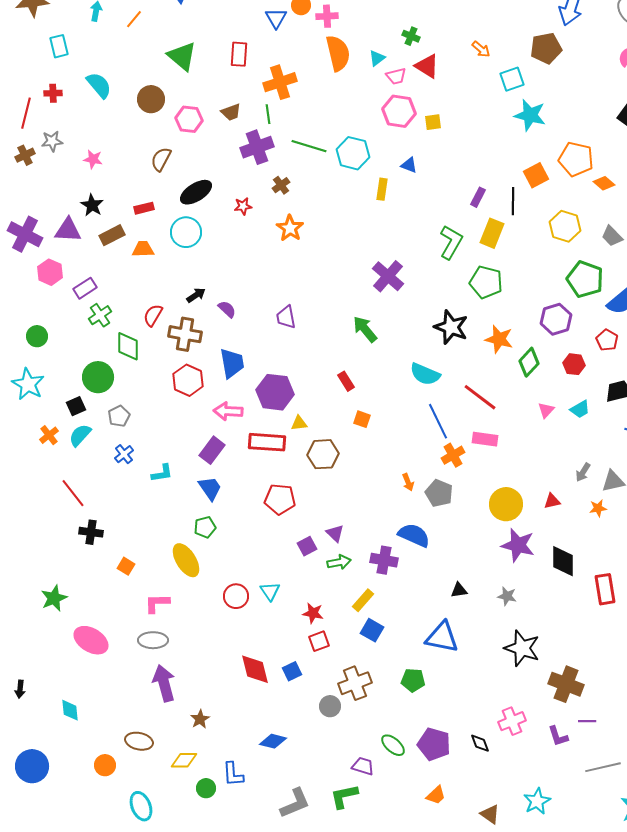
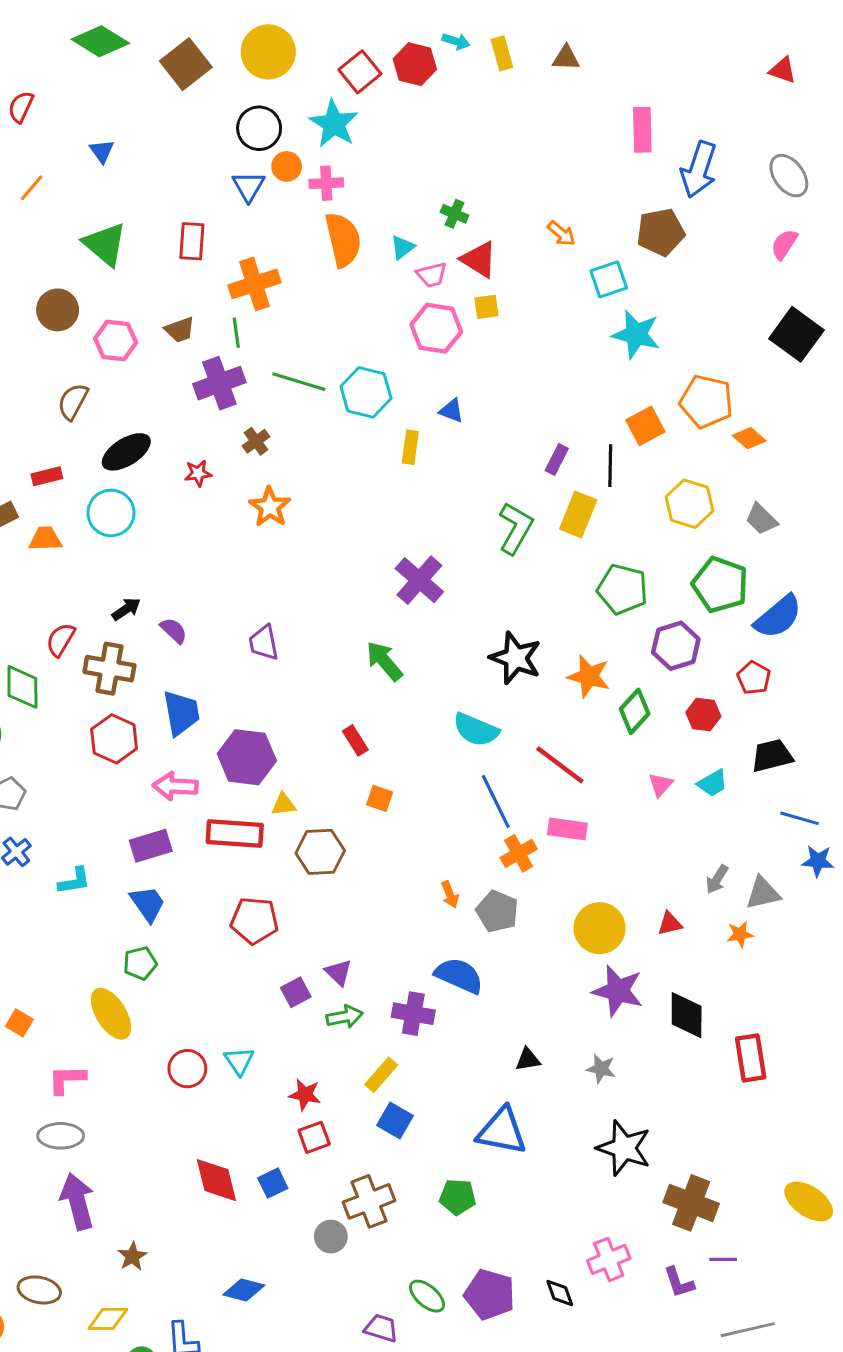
yellow square: (433, 122) -> (487, 307), moved
green pentagon: (486, 282) -> (622, 589), moved
purple rectangle: (212, 450) -> (151, 846), turned 36

